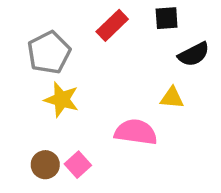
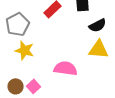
yellow triangle: (172, 98) -> (99, 49), moved, size x1.5

